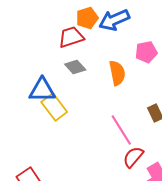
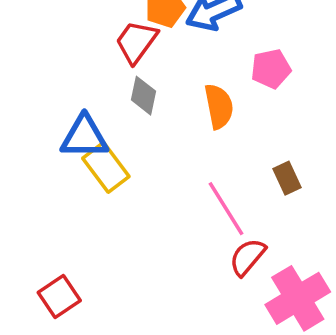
red trapezoid: (71, 37) -> (136, 42), turned -36
gray diamond: (75, 67) -> (143, 96), turned 55

